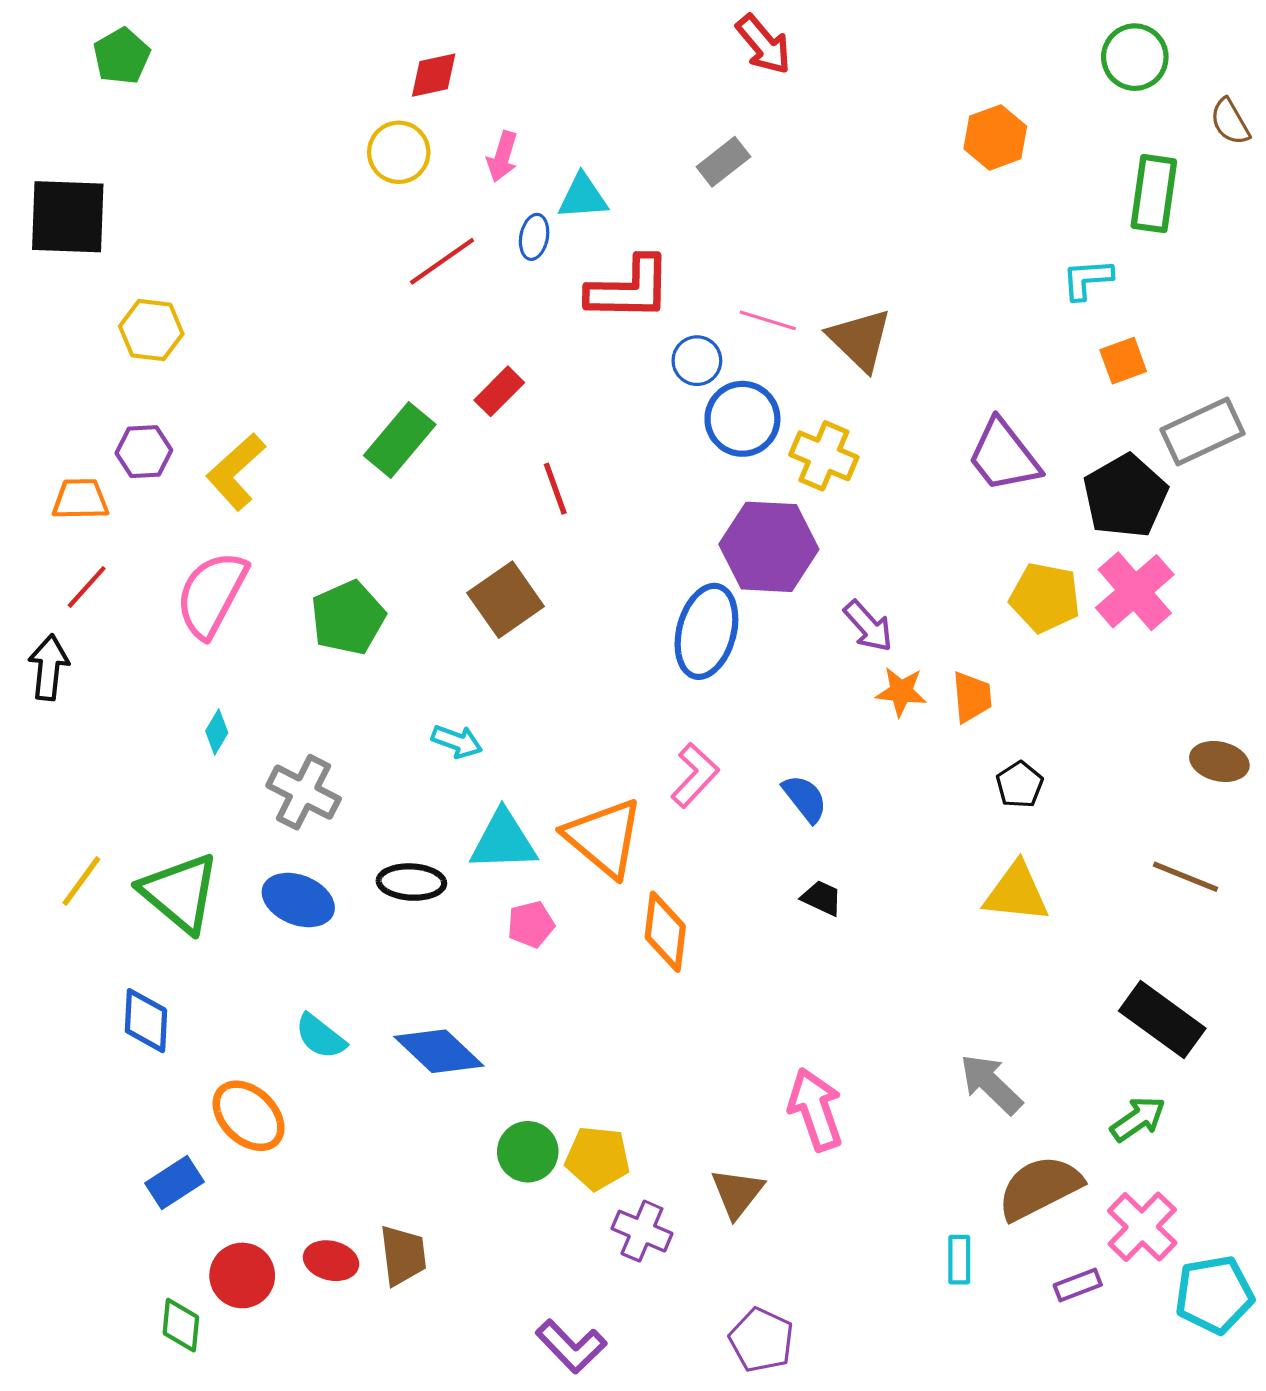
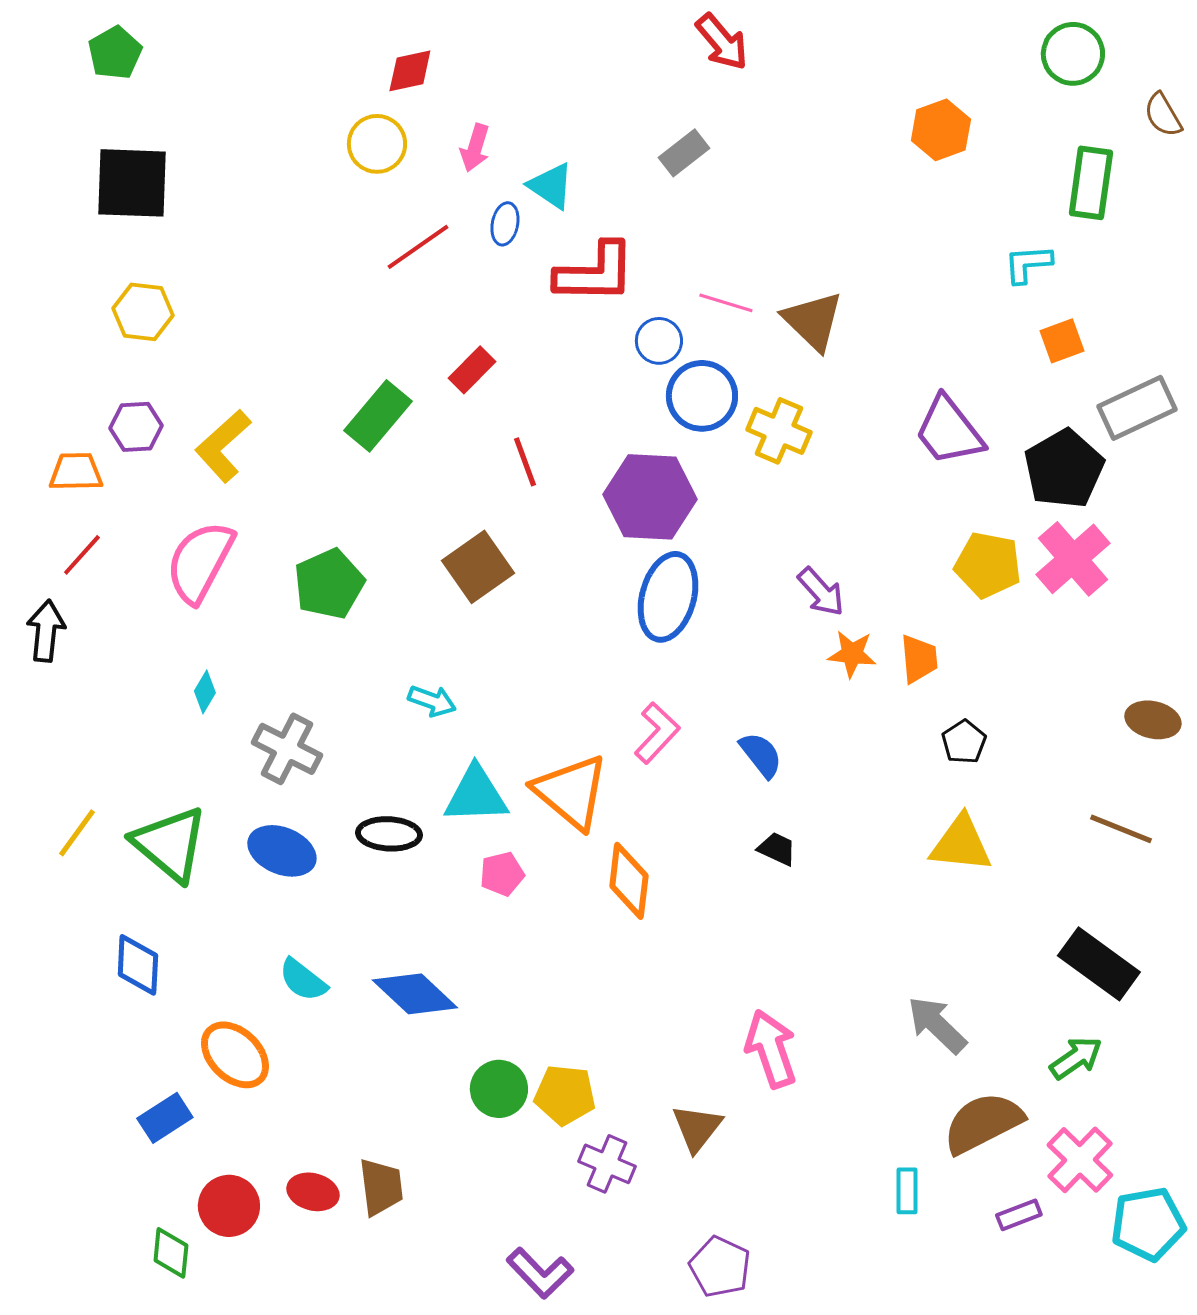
cyan triangle: (583, 197) -> (551, 186), turned 38
black square: (68, 217) -> (132, 183), moved
purple hexagon: (769, 547) -> (650, 497), moved

